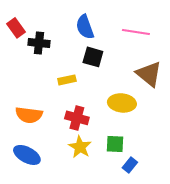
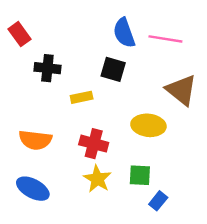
blue semicircle: (85, 27) -> (124, 33), moved
black cross: (39, 43) -> (47, 68), moved

